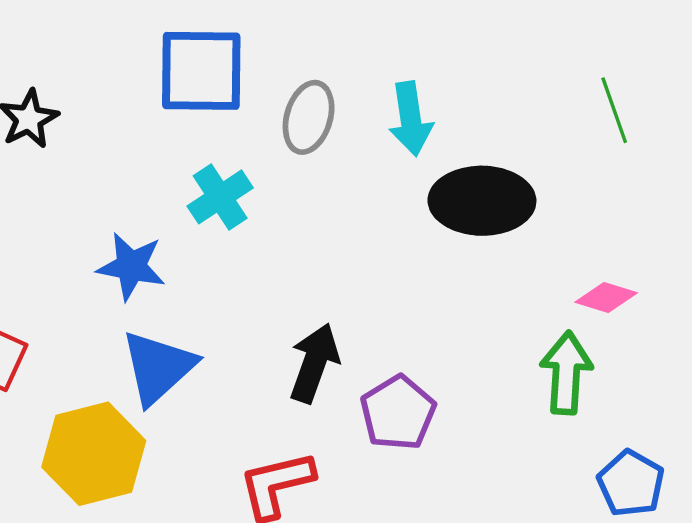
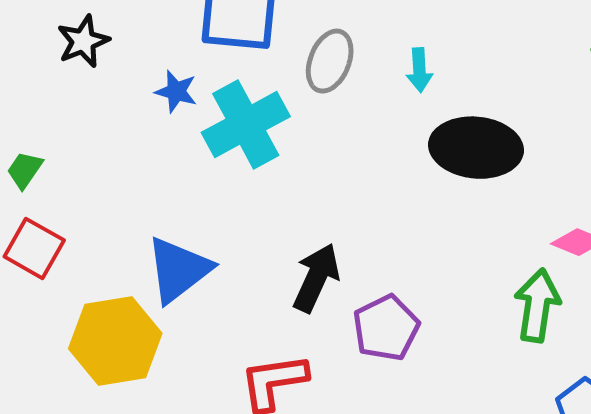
cyan arrow: (411, 119) -> (419, 70), size x0.7
cyan cross: (220, 197) -> (246, 125), size x1.5
blue star: (131, 266) -> (176, 91), moved, size x0.7

